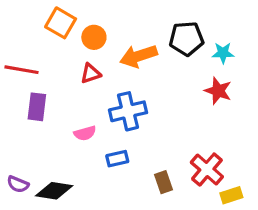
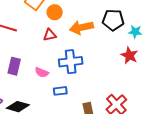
purple rectangle: (37, 107) -> (14, 66), moved
pink semicircle: (85, 133) -> (42, 72), turned 32

